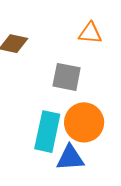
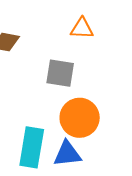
cyan rectangle: (47, 132) -> (32, 147), moved

